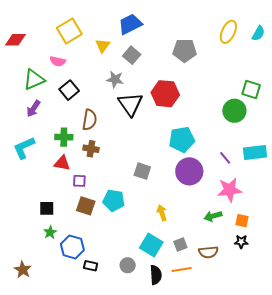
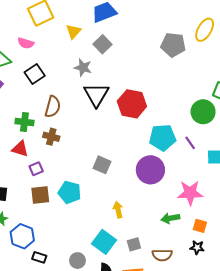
gray pentagon: (185, 50) -> (173, 45), moved
red hexagon: (165, 94) -> (132, 104), moved
cyan pentagon: (182, 139) -> (162, 138), moved
purple line: (225, 158) -> (190, 143), moved
purple square: (79, 181) -> (36, 169), turned -32
brown square: (86, 206) -> (40, 195), turned -30

